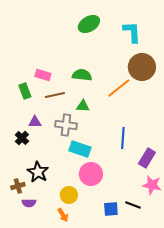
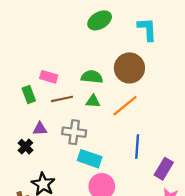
brown circle: (142, 67) -> (129, 68), moved
orange line: (119, 88) -> (125, 106), moved
green triangle: (83, 106) -> (93, 101), moved

